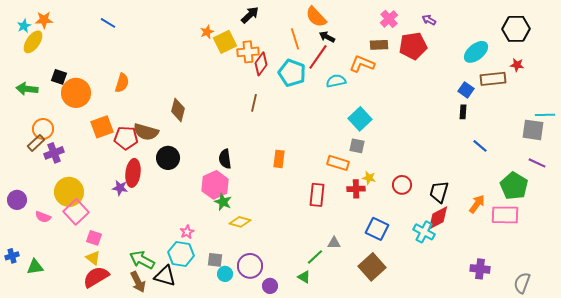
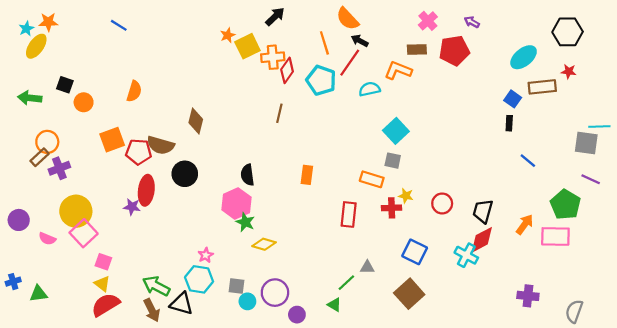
orange circle: (76, 93) -> (84, 102), size x0.6

